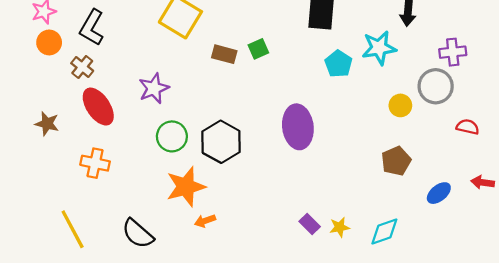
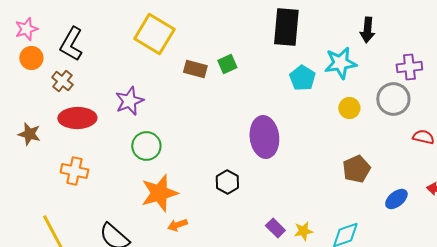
yellow circle: (400, 105) -> (349, 108), moved
red ellipse: (98, 107) -> (77, 118), turned -57
black hexagon: (221, 142) -> (227, 182), moved, size x0.6

